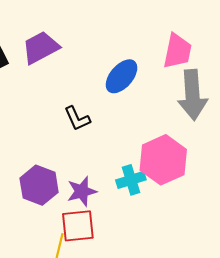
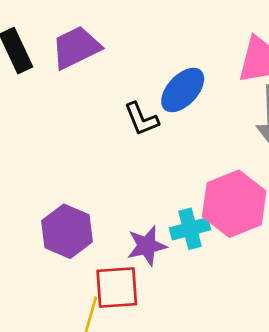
black L-shape: (77, 118) -> (141, 119), moved
purple star: (82, 191) -> (147, 246), moved

